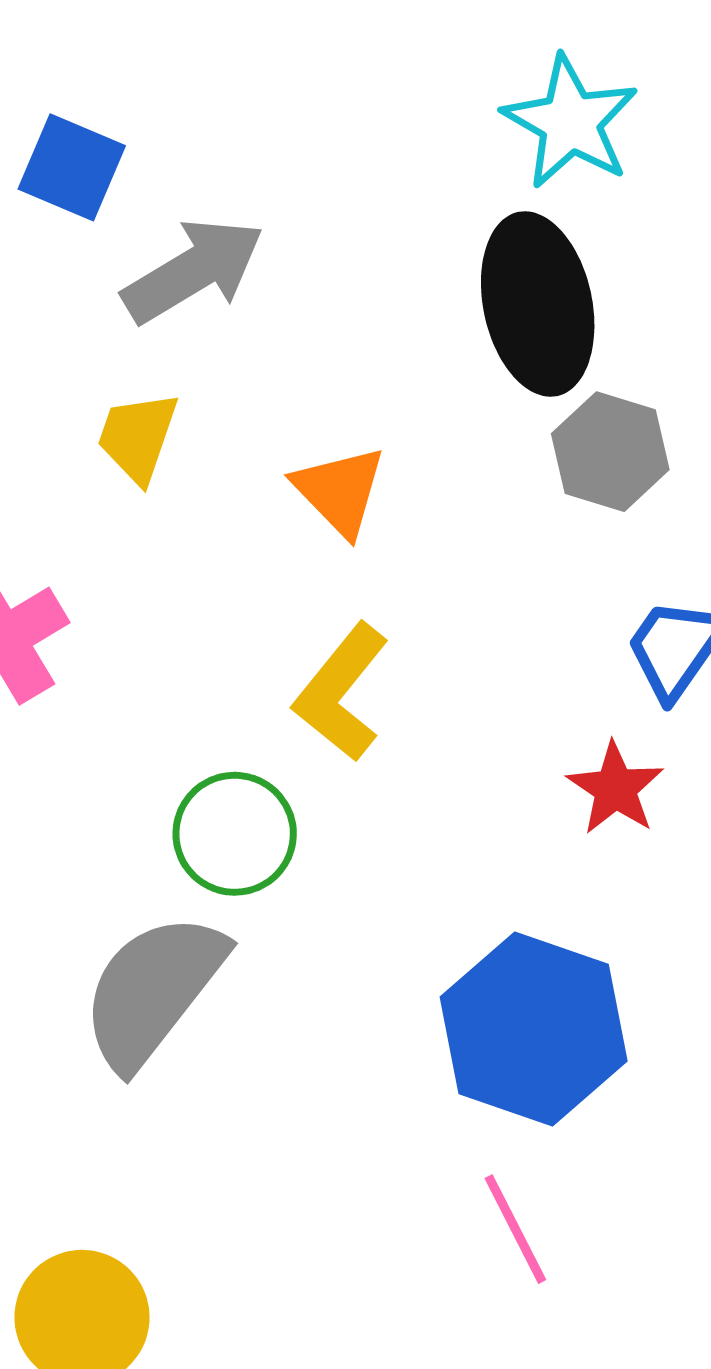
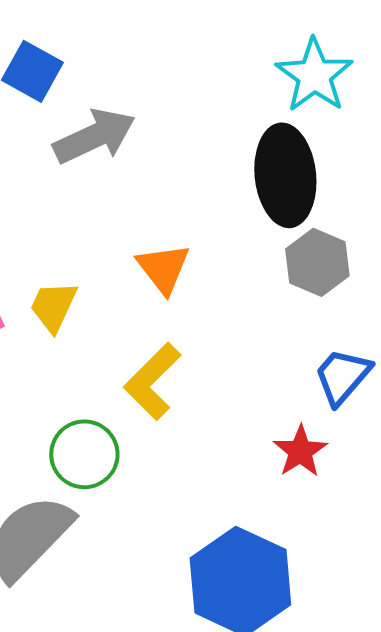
yellow trapezoid: (138, 437) -> (53, 306), moved

